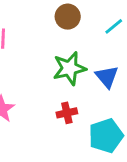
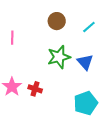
red cross: (67, 113) -> (35, 89), moved, turned 32

